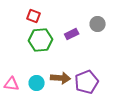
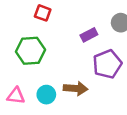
green hexagon: (41, 40) -> (30, 51), moved
purple pentagon: (87, 82) -> (107, 64), moved

